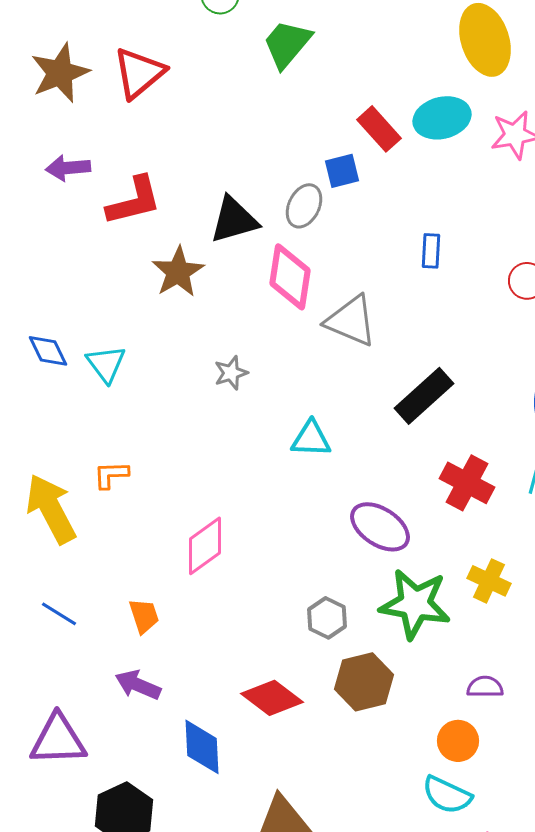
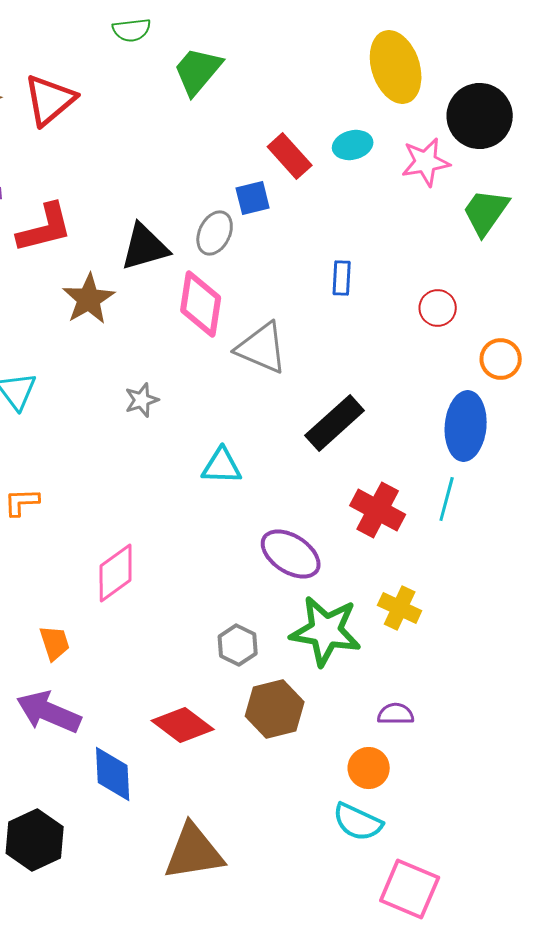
cyan ellipse: (442, 118) -> (353, 145), size x0.7
purple arrow: (138, 685) -> (49, 712), size x1.4

